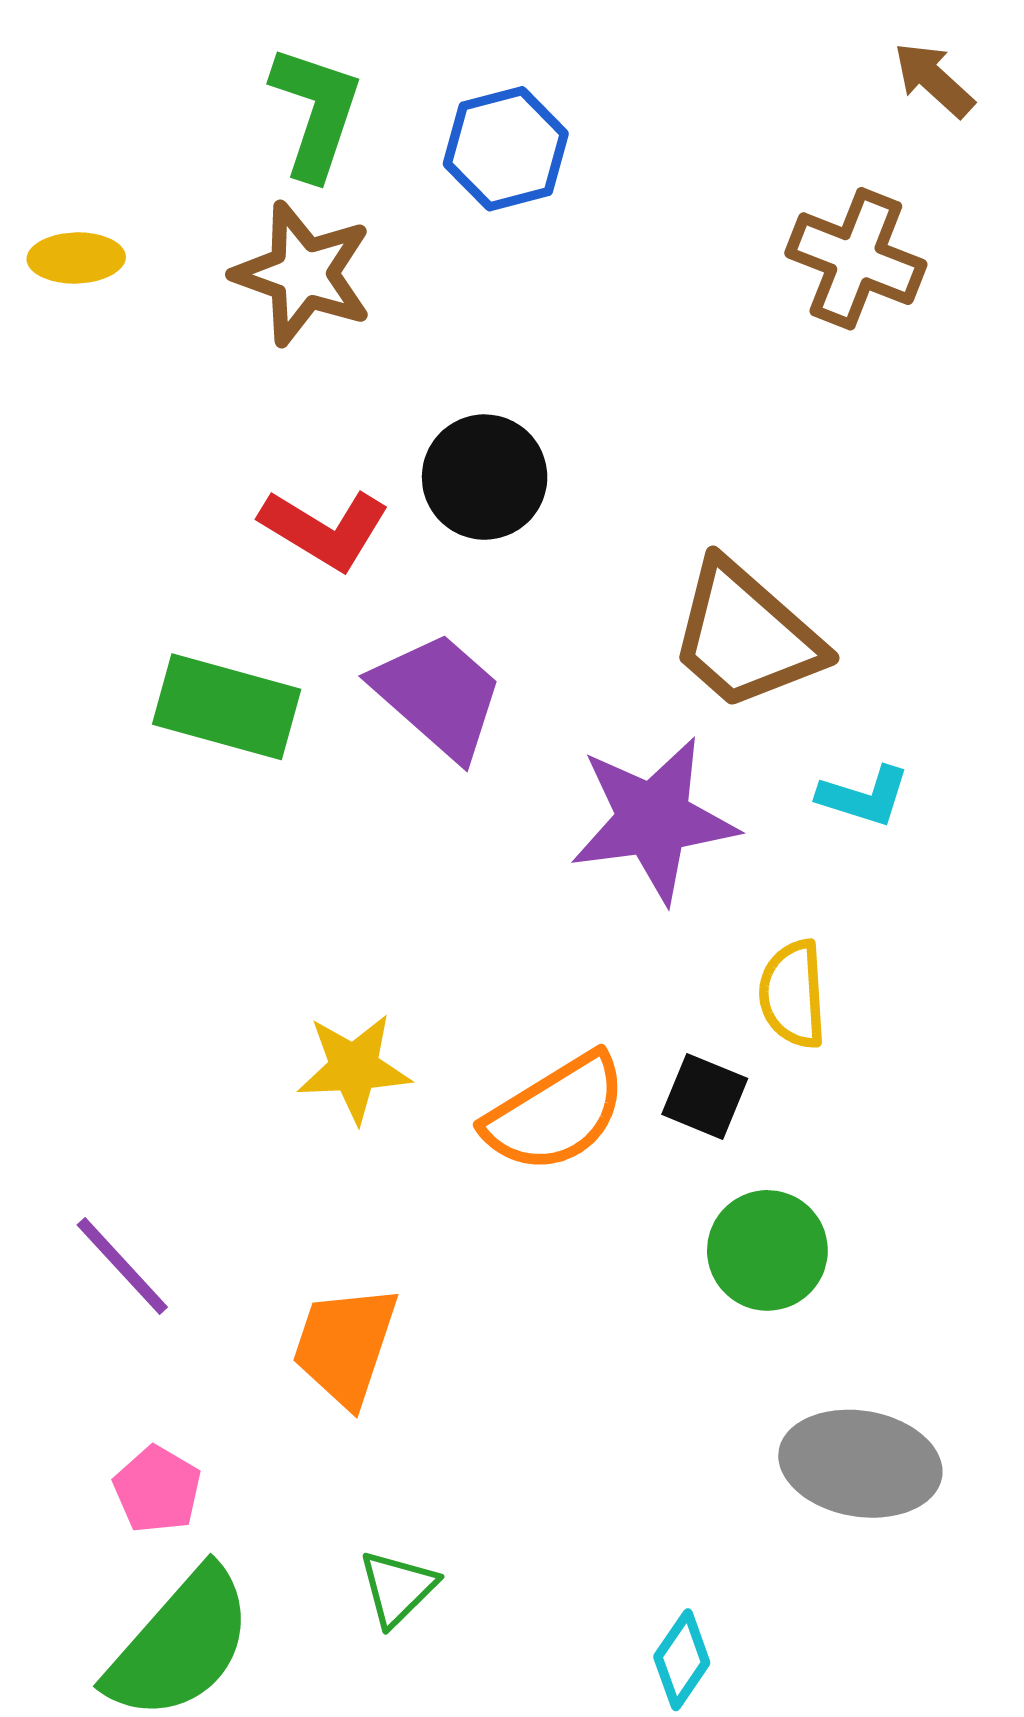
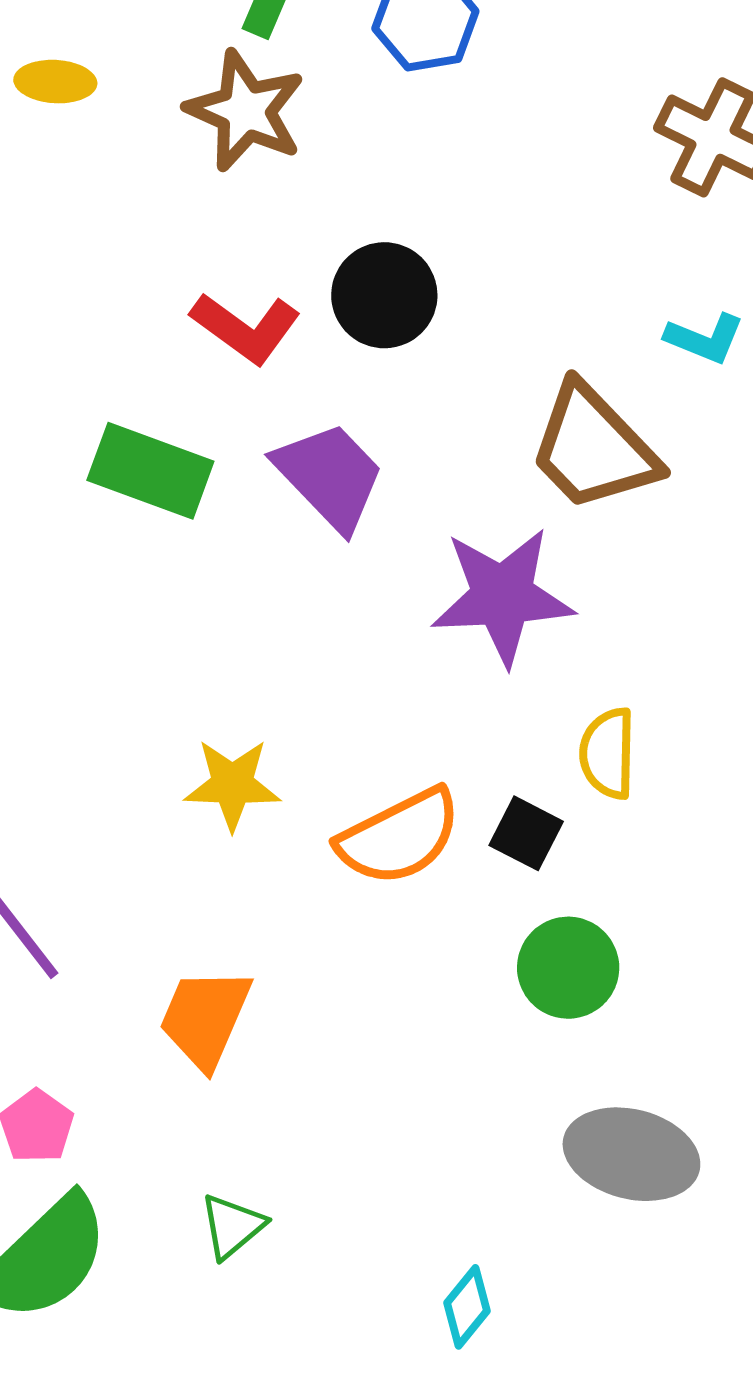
cyan L-shape: (864, 796) -> (705, 338), moved

